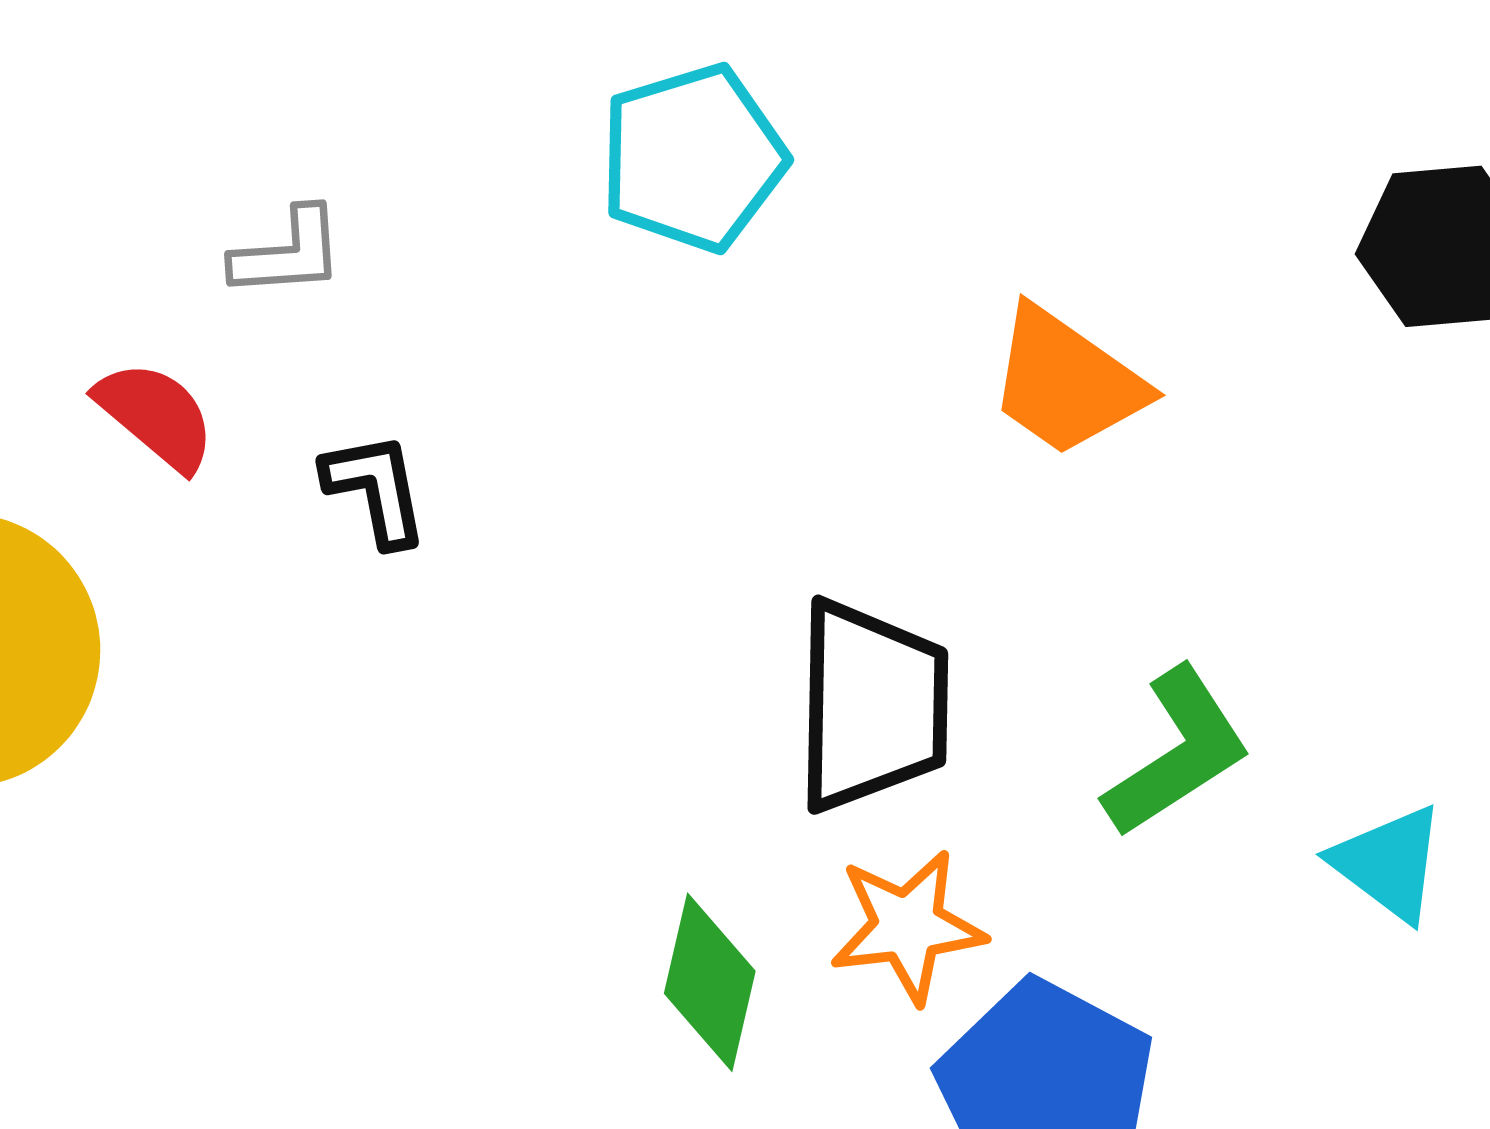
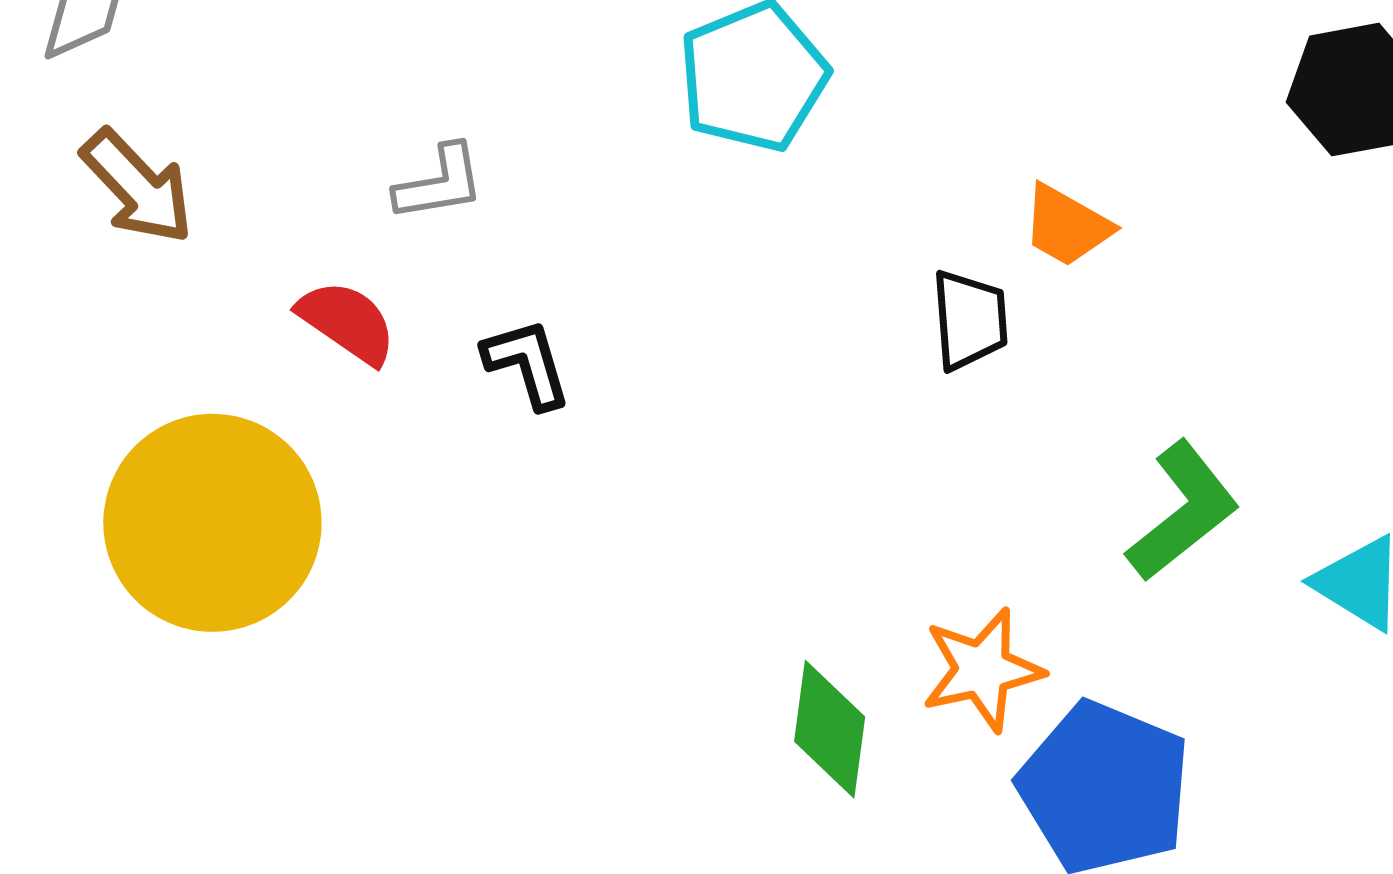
orange trapezoid: (1067, 382) -> (1067, 226), size x0.7
black trapezoid: (872, 706) -> (970, 320), moved, size x0.6

